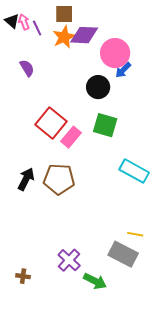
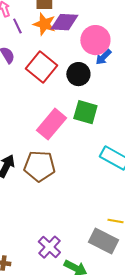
purple line: (37, 28) -> (17, 26), moved
orange star: (64, 37) -> (44, 24), turned -30
red square: (51, 123) -> (41, 67), moved
pink rectangle: (71, 137) -> (51, 124), size x1.4

